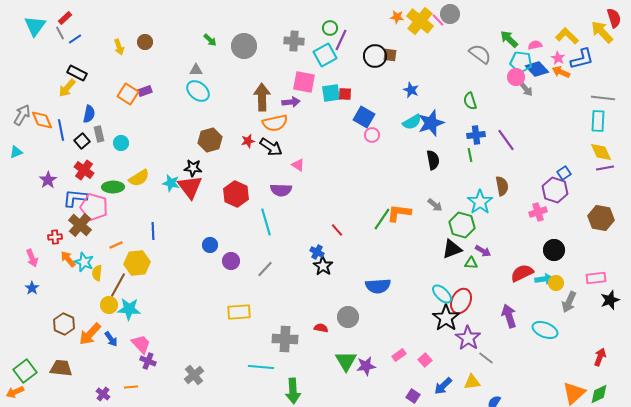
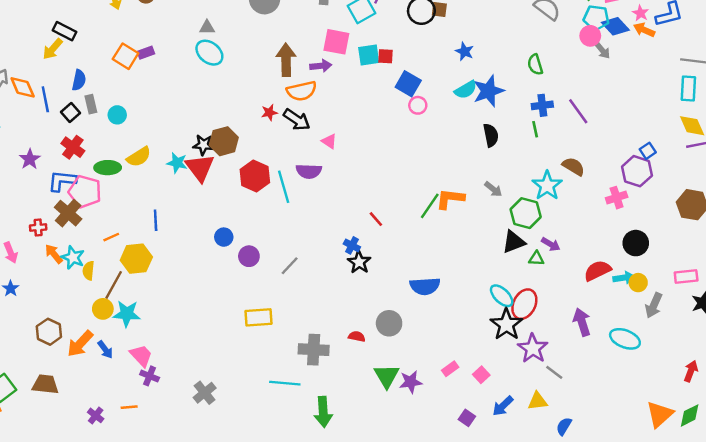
brown hexagon: (210, 140) -> (224, 141), moved
brown semicircle: (502, 186) -> (573, 166), turned -48
cyan line: (266, 222) -> (284, 187), moved

